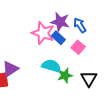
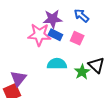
blue arrow: (80, 25) -> (81, 16), moved
green star: (65, 75) -> (82, 72), moved

